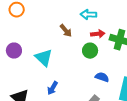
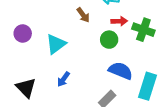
cyan triangle: (44, 58) -> (56, 44), turned 36
blue semicircle: (102, 77) -> (121, 71), size x1.5

